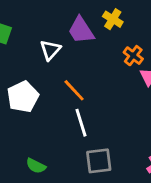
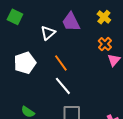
yellow cross: (113, 19) -> (104, 17), moved
white line: (81, 123) -> (63, 86), turned -30

